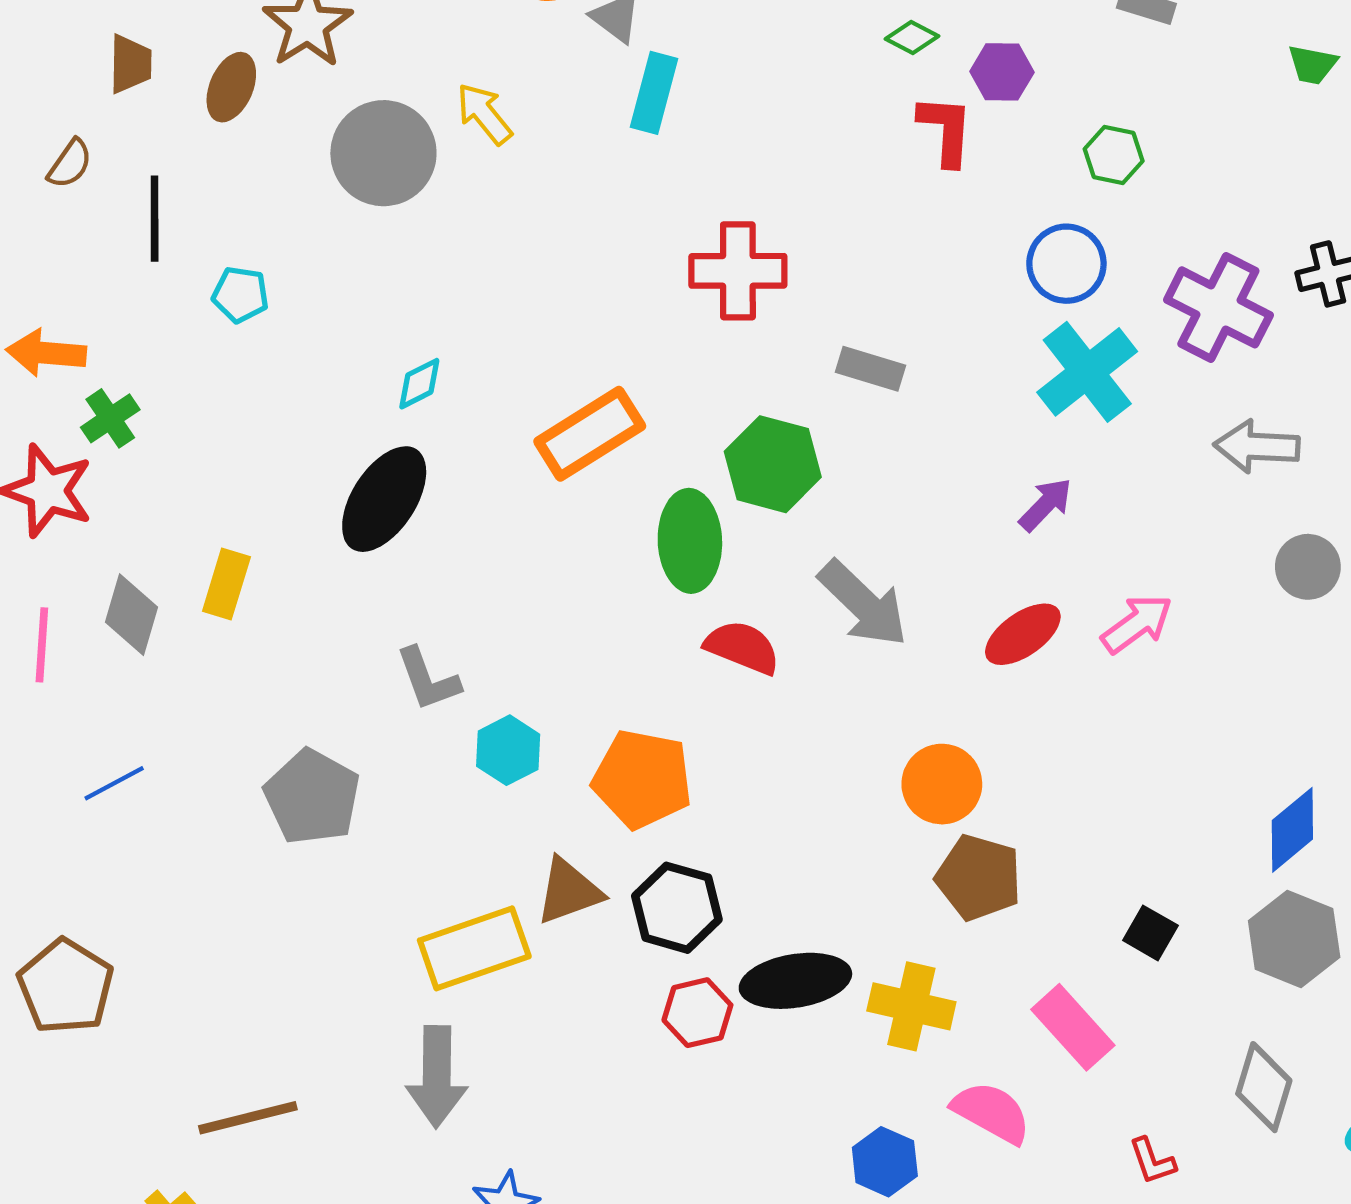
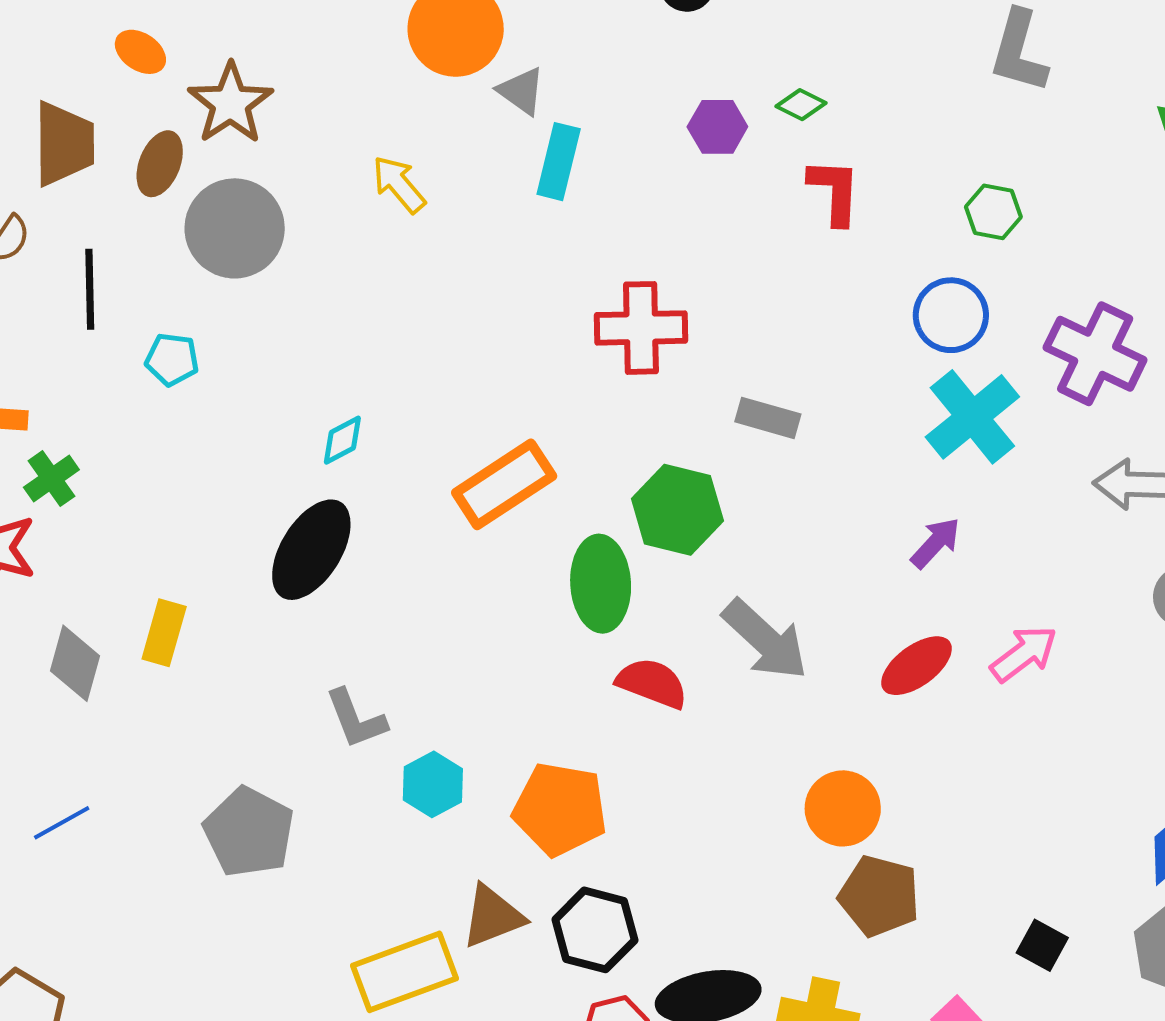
brown trapezoid: (130, 64) -> (64, 144), size x1.5
purple hexagon: (1002, 72) -> (717, 127), moved
gray circle: (383, 153) -> (235, 228), moved

